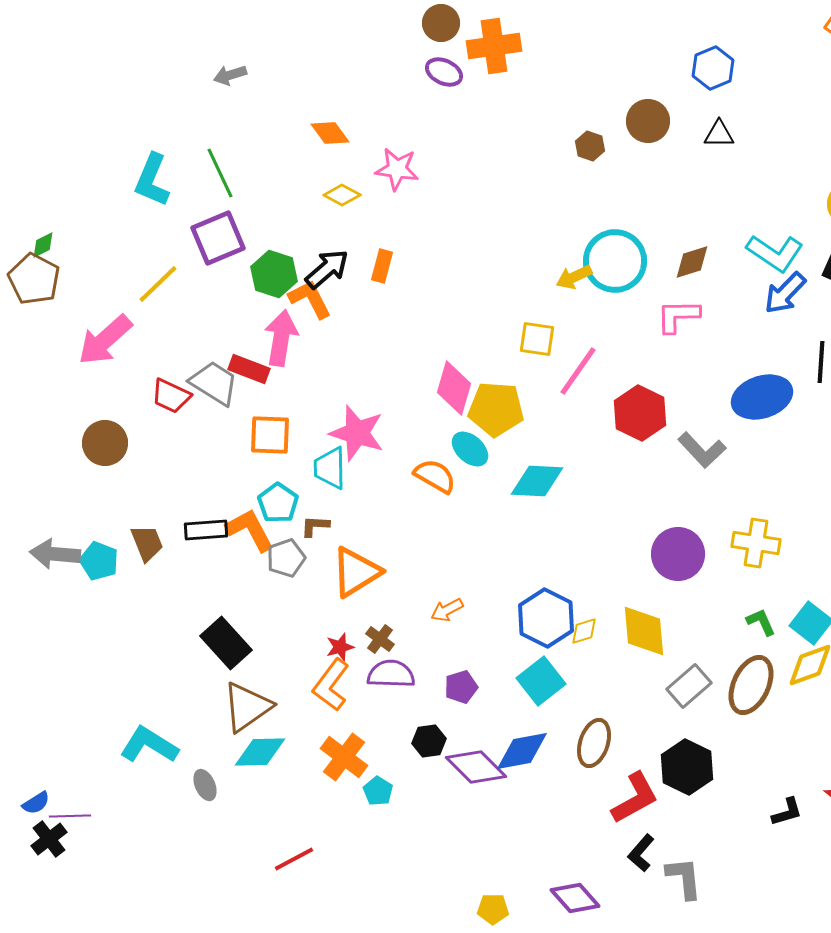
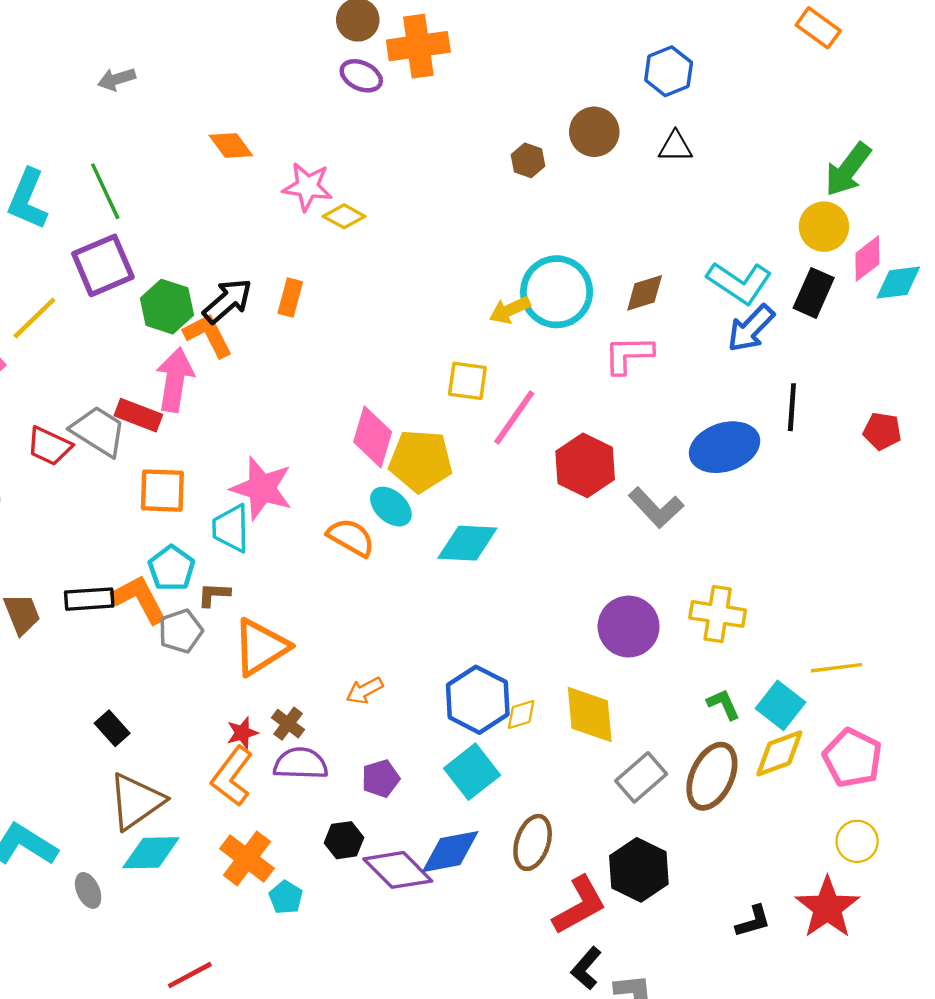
yellow diamond: (342, 195) -> (344, 216), moved
black rectangle: (226, 643) -> (112, 728), size x0.6

